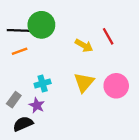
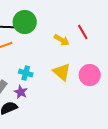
yellow triangle: (84, 82) -> (62, 72), turned -30
cyan cross: (43, 83) -> (26, 73), turned 32

